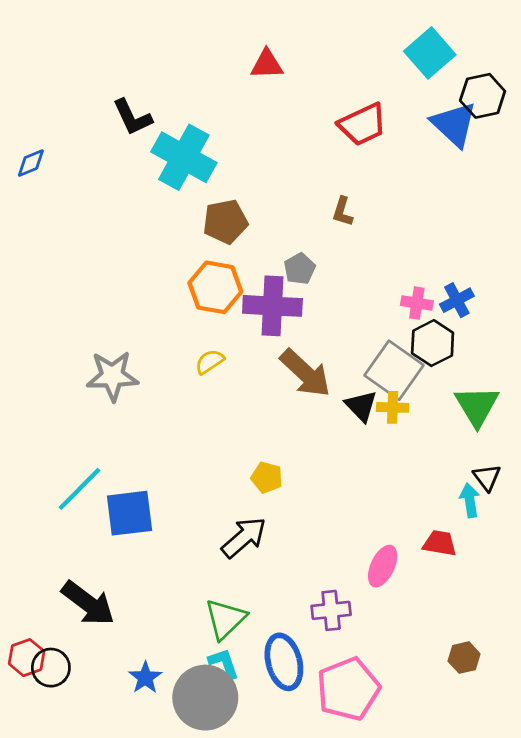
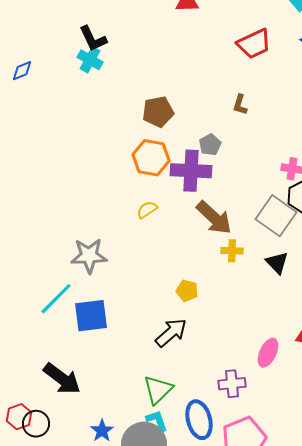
cyan cross: (184, 157) -> (90, 60), moved, size x0.6
gray star: (112, 376) -> (89, 256), moved
black triangle: (361, 406) -> (277, 263), moved
yellow cross: (393, 407) -> (232, 251), moved

